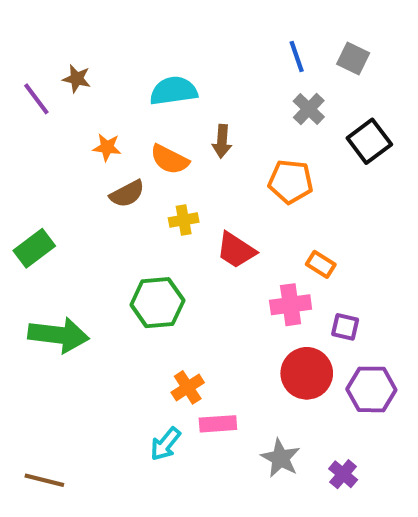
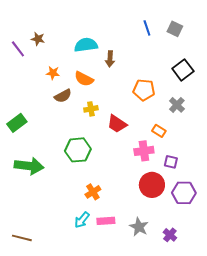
gray cross: (309, 109) -> (177, 105), moved
brown arrow: (222, 141) -> (110, 59), moved
pink rectangle: (218, 424) -> (106, 221), moved

